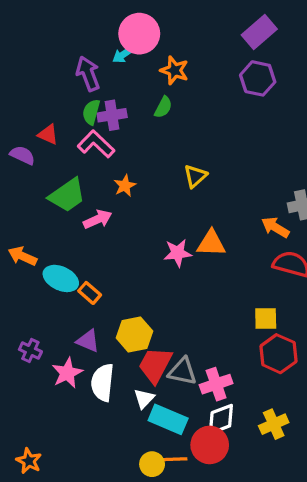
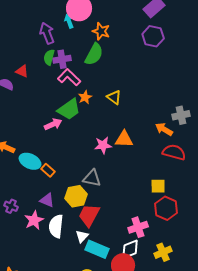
cyan arrow: (123, 54) -> (69, 21), turned 104
green semicircle: (163, 107) -> (94, 54), size x1.6
pink L-shape: (96, 144) -> (69, 77), moved
yellow triangle: (195, 176) -> (114, 97), turned -42
orange star: (125, 186) -> (85, 97), moved
green trapezoid: (67, 195) -> (69, 109), moved
gray triangle: (182, 371) -> (92, 178), moved
pink cross: (216, 384) -> (138, 227), moved

